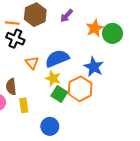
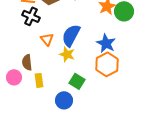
blue semicircle: (57, 58) -> (71, 35), turned -40
orange hexagon: (80, 89) -> (107, 64), moved
green square: (59, 94) -> (77, 81), moved

